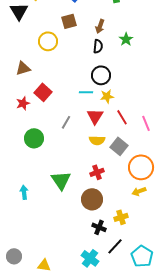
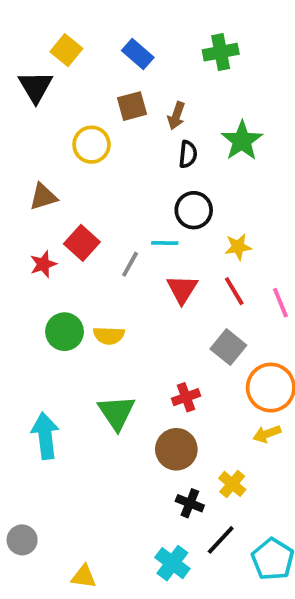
brown arrow: (100, 26) -> (176, 116), moved
green star: (126, 39) -> (242, 141), size x1.5
yellow star: (107, 96) -> (238, 247), moved
gray line: (66, 122) -> (130, 264), moved
yellow semicircle: (97, 140) -> (109, 335), moved
cyan arrow: (24, 192) -> (45, 436), size x1.6
yellow cross: (121, 217) -> (232, 484), turned -32
gray circle: (14, 256) -> (22, 540), moved

